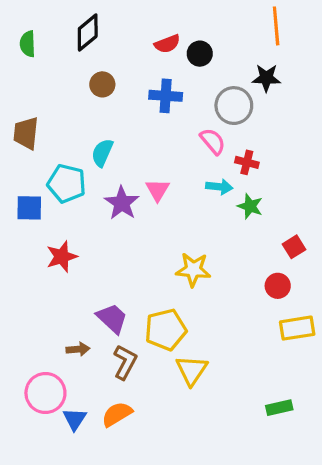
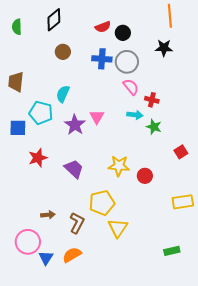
gray circle: (234, 106) -> (127, 62), moved
red circle: (278, 286) -> (145, 176), moved
purple trapezoid: (112, 318) -> (74, 169), moved

